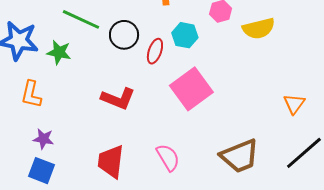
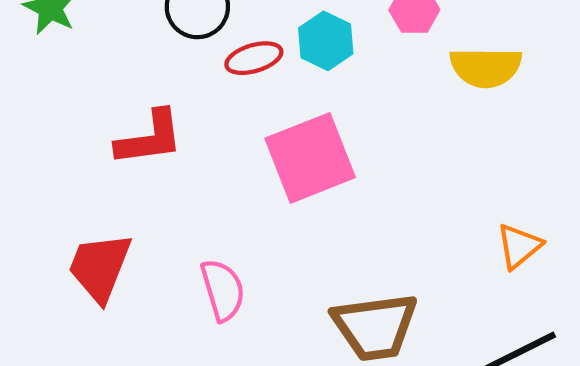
red ellipse: (155, 51) -> (254, 58), turned 40
red L-shape: (118, 99) -> (150, 138), turned -44

